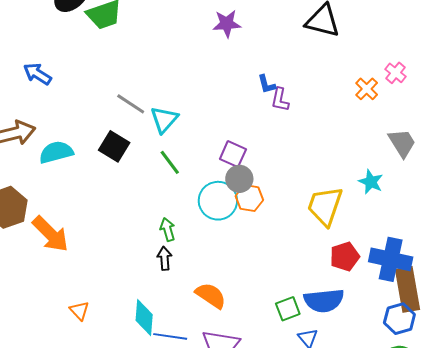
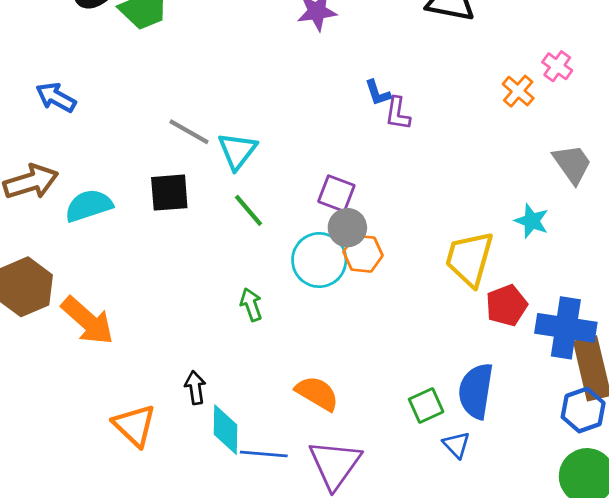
black square: (114, 146) -> (169, 193), turned -32
red pentagon: (345, 256) -> (507, 305), moved
black arrow: (164, 258) -> (195, 388), moved
blue semicircle: (324, 301) -> (476, 391), turned 108
orange triangle: (79, 311) -> (134, 425), size x1.6

